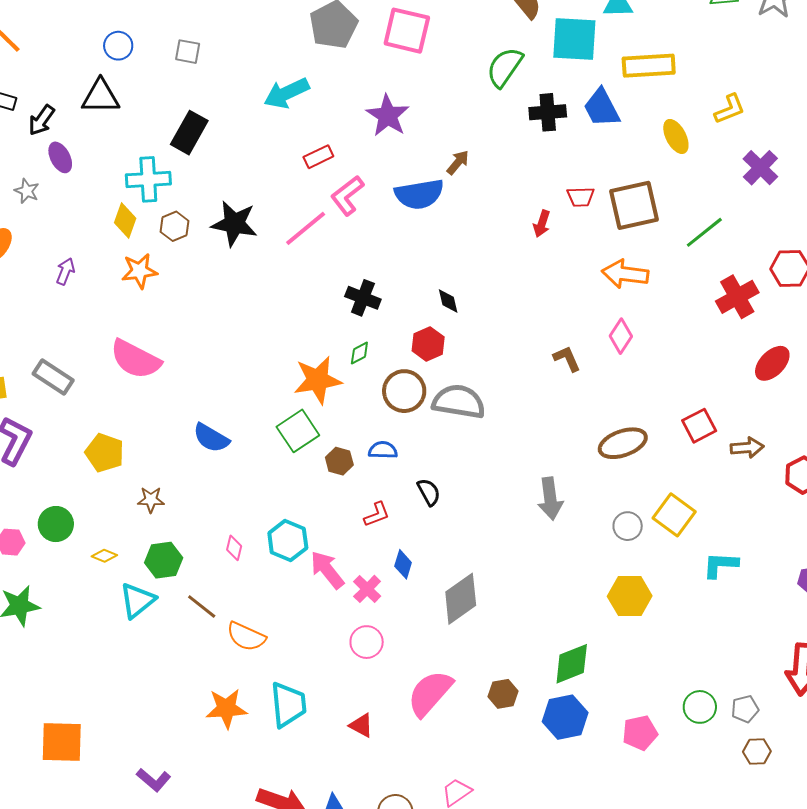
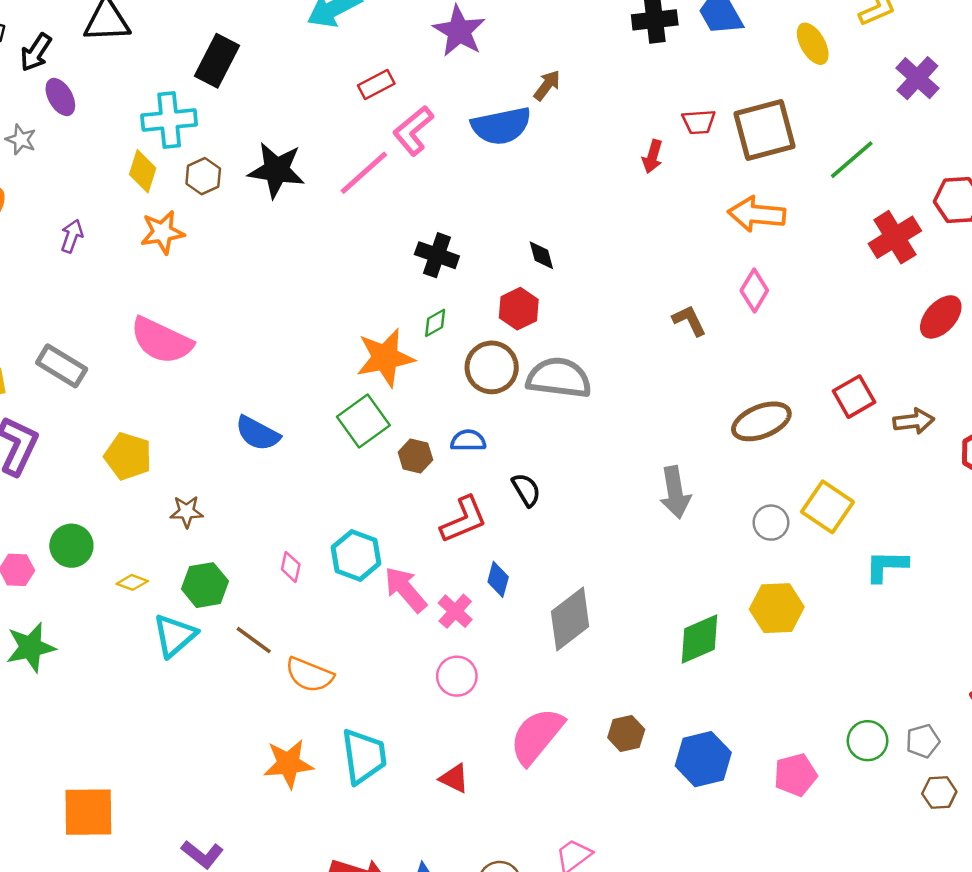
red L-shape: (377, 514) -> (464, 520), size x1.5
green diamond: (572, 664) -> (699, 639), moved

